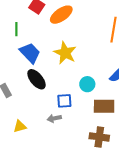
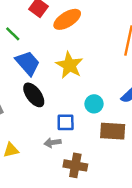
green line: (16, 29) -> (13, 34), turned -48
brown cross: (99, 137) -> (75, 165), moved

